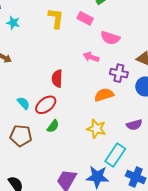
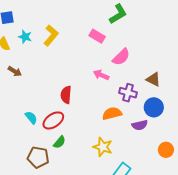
yellow L-shape: (56, 18) -> (51, 35), moved, turned 30
pink semicircle: (110, 38) -> (121, 57), turned -66
purple semicircle: (134, 125) -> (140, 125), moved
brown pentagon: (21, 136) -> (38, 157), moved

